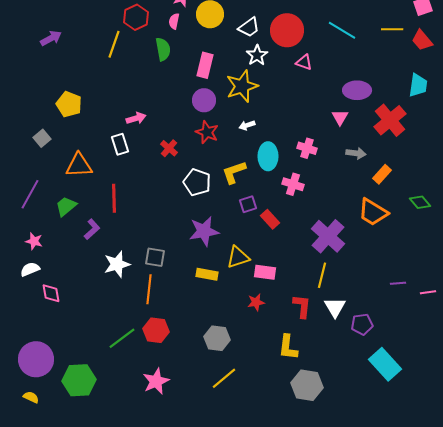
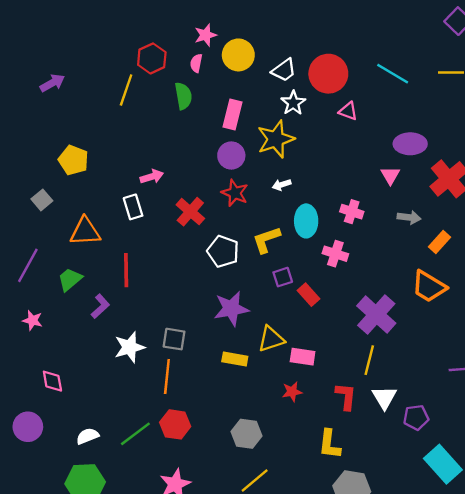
red cross: (169, 148) -> (190, 212), size x1.4
white semicircle: (30, 269) -> (87, 436), moved
purple circle: (36, 359) -> (28, 427), moved, size x0.7

